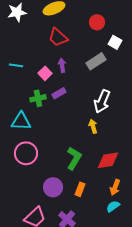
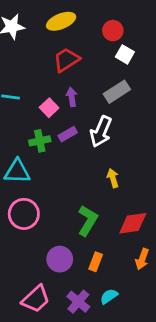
red circle: (97, 22) -> (113, 31), moved
red trapezoid: (58, 37) -> (66, 60), turned 105
white square: (115, 42) -> (125, 54), moved
white arrow: (102, 101) -> (101, 132), moved
cyan semicircle: (113, 206) -> (109, 296), moved

